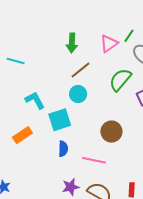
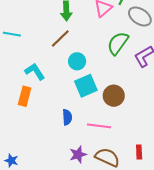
brown line: (80, 70) -> (60, 39), moved
cyan square: (60, 120) -> (86, 86), moved
orange rectangle: (22, 135) -> (25, 96), moved, turned -36

